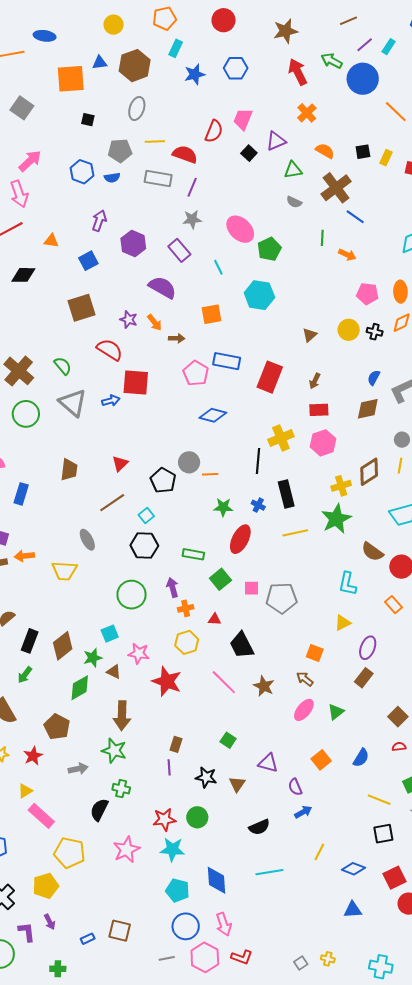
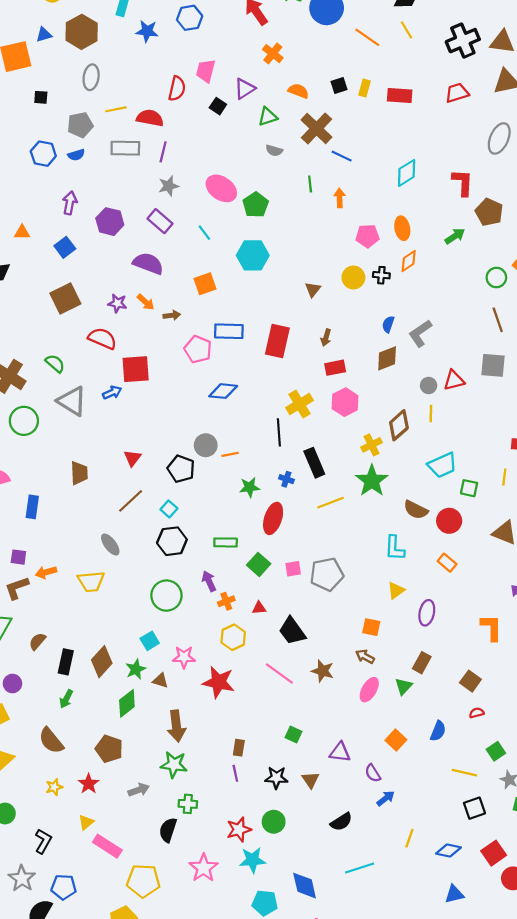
blue star: (195, 74) -> (147, 31), turned 30
orange arrow: (347, 255) -> (340, 198), turned -108
brown rectangle: (364, 678) -> (422, 663), moved

